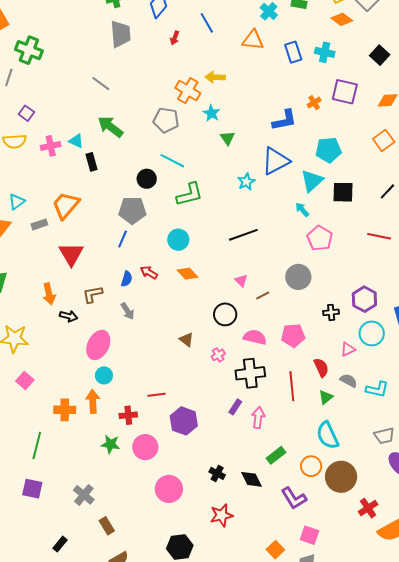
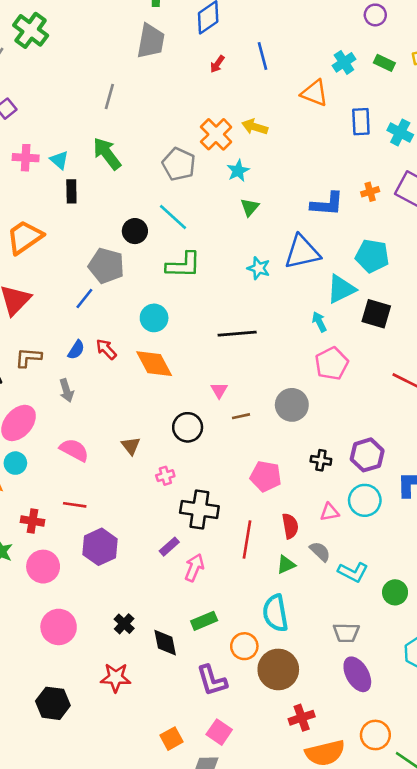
gray line: (101, 84) -> (109, 96), turned 54
cyan star: (246, 182) -> (259, 268), turned 30
orange diamond: (188, 274) -> (154, 364), size x1.4
pink semicircle: (255, 337) -> (74, 450), moved

